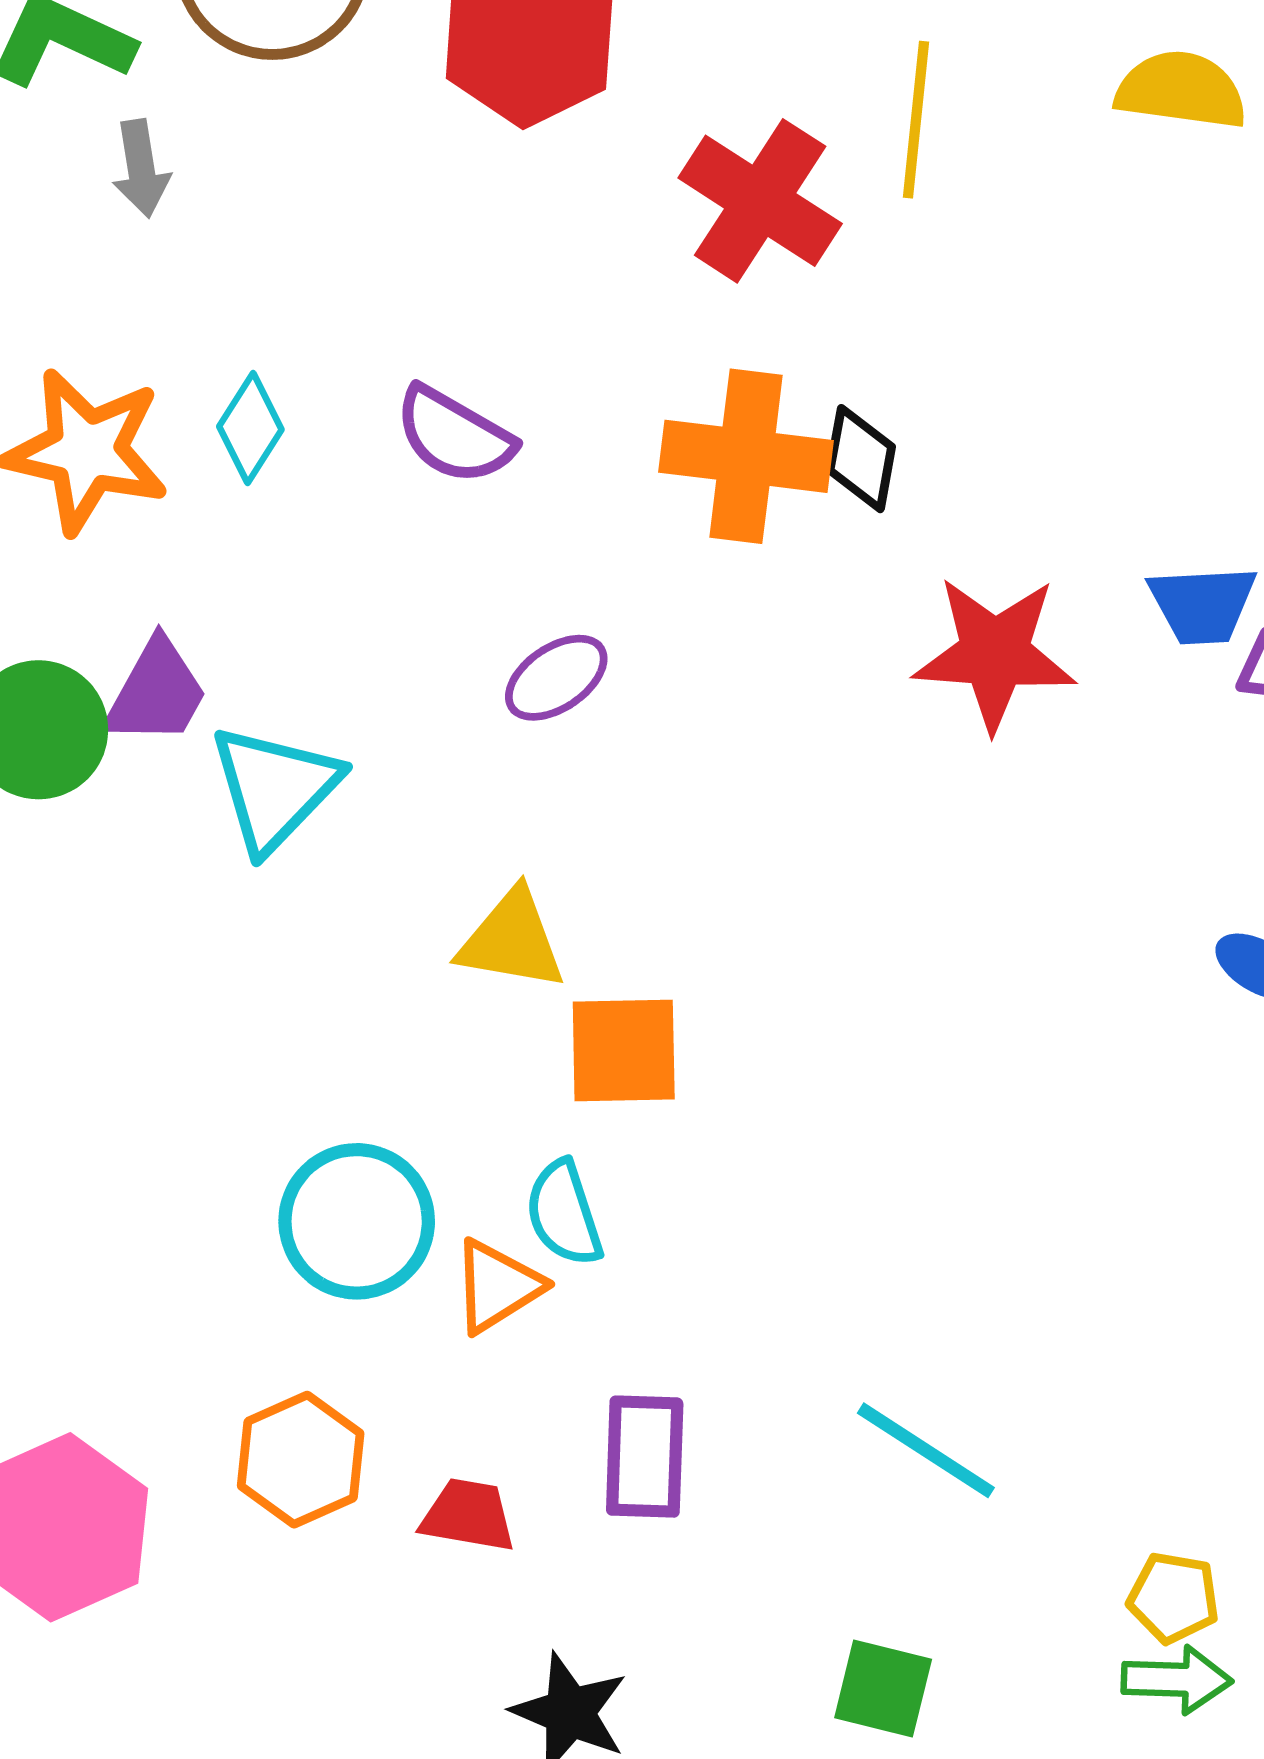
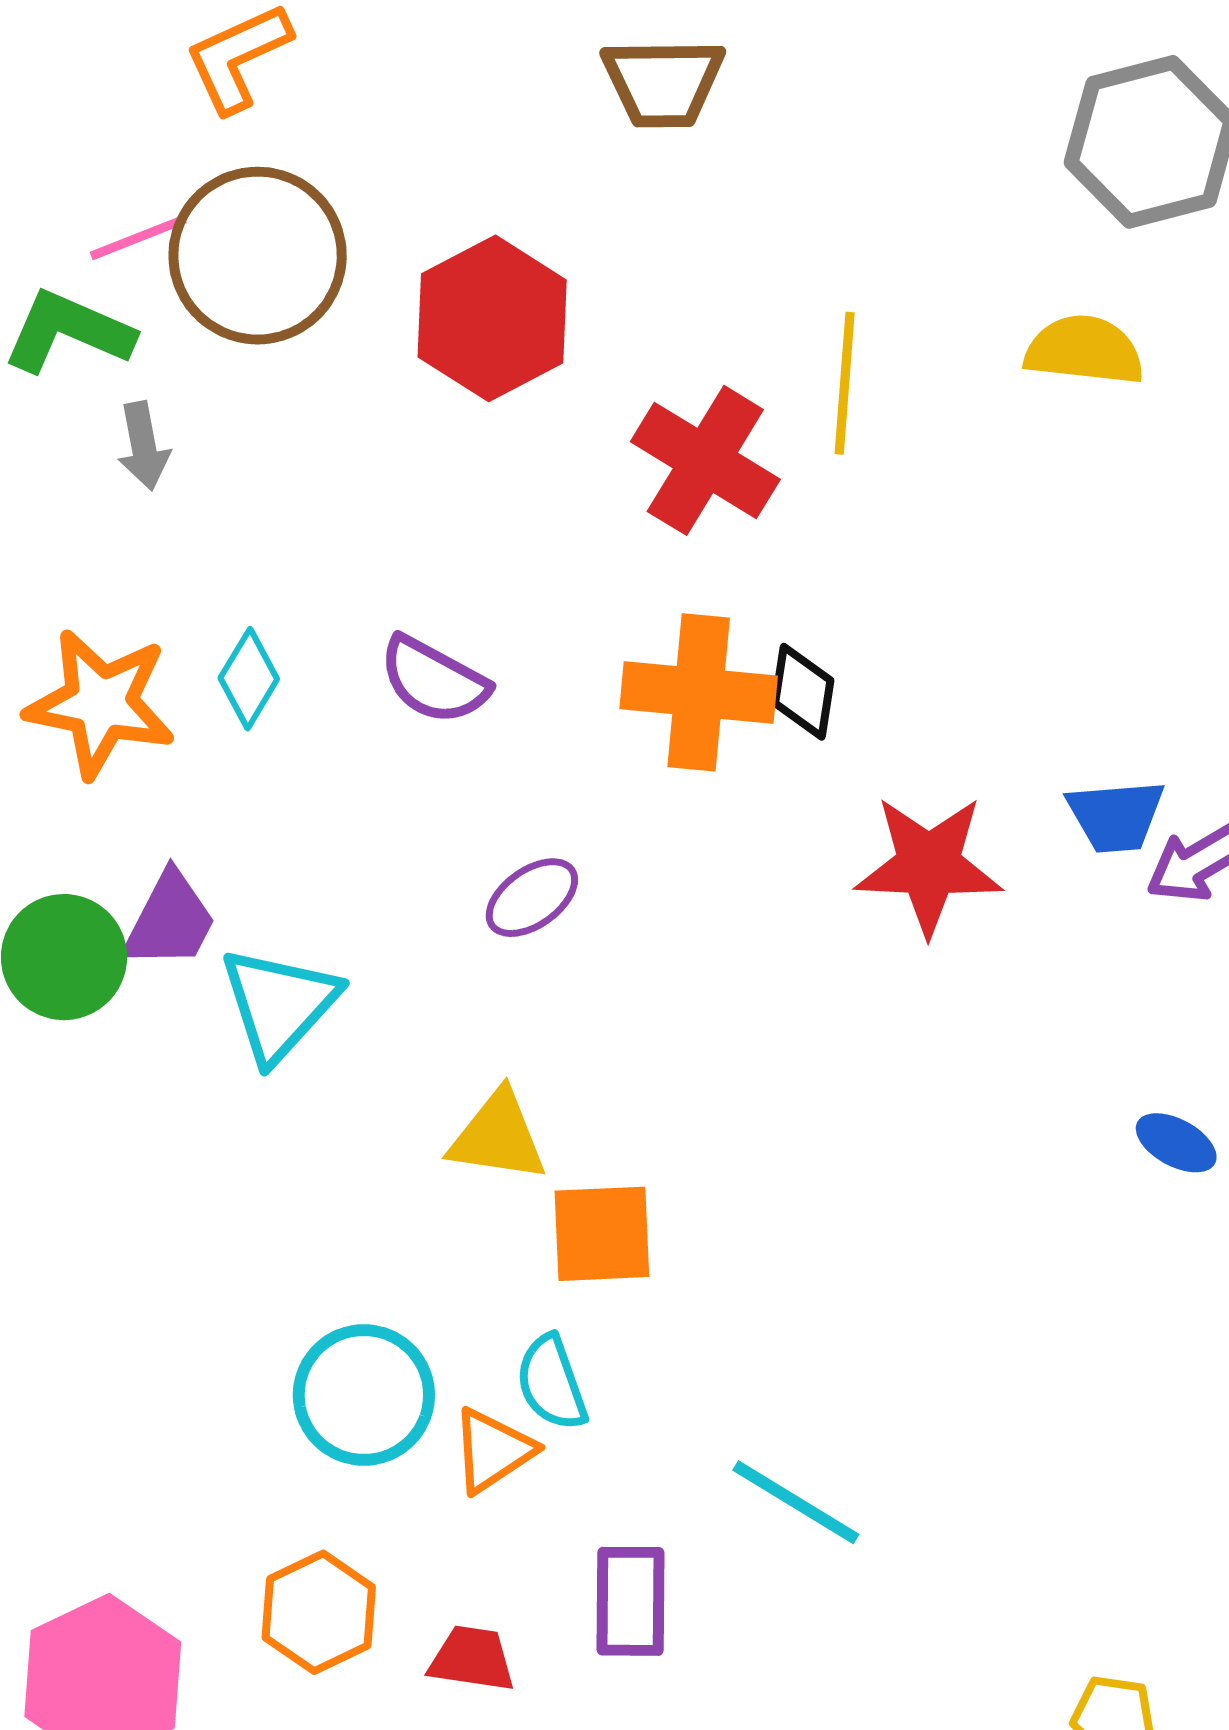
cyan line: (926, 1450) -> (796, 1502), moved

